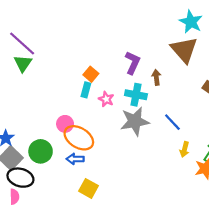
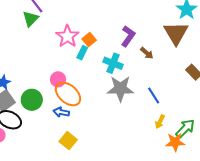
brown arrow: (156, 77) -> (147, 53), turned 128
cyan cross: (136, 95) -> (113, 63), moved
pink star: (106, 99) -> (67, 36), moved, size x1.6

